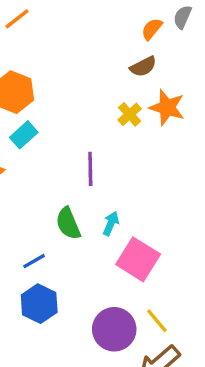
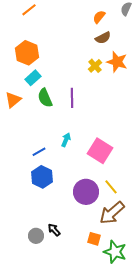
orange semicircle: (152, 29) -> (99, 17), moved
green semicircle: (68, 223) -> (45, 98), moved
cyan arrow: (111, 223) -> (66, 140), moved

